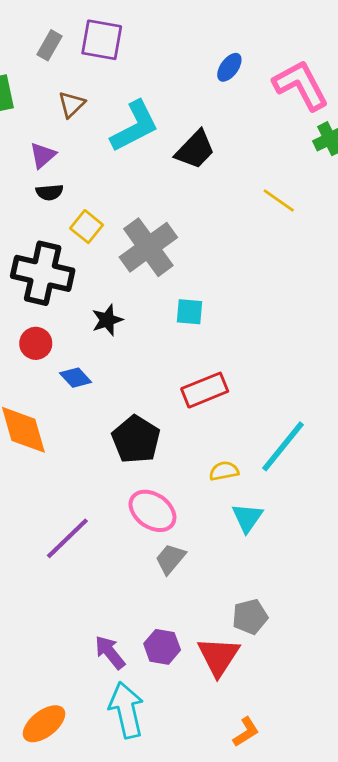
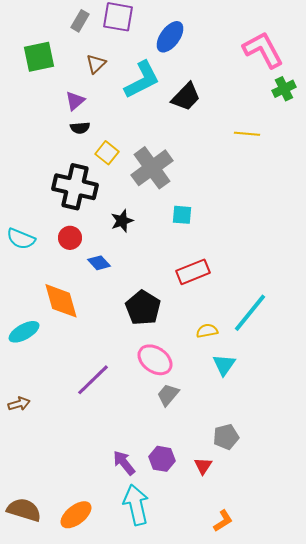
blue ellipse: (229, 67) -> (170, 37), moved, size x1.5
yellow line: (279, 201) -> (247, 134), turned -30
red triangle: (218, 656) -> (203, 466), size x0.6

